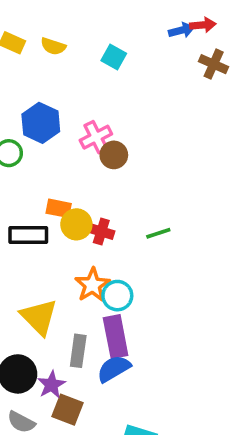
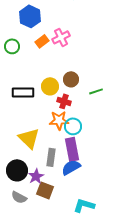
blue hexagon: (41, 123) -> (30, 16), moved
brown circle: (114, 155) -> (71, 79), moved
orange rectangle: (59, 208) -> (42, 41), moved, turned -48
red cross: (101, 231) -> (64, 101), moved
orange star: (92, 285) -> (59, 120), turned 30

